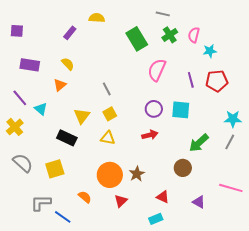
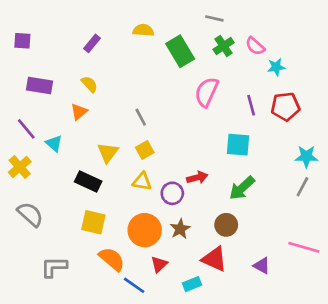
yellow semicircle: (97, 18) -> (143, 30), moved
pink semicircle: (194, 35) -> (255, 46), turned -63
purple circle: (154, 109) -> (172, 193), moved
green arrow: (199, 143) -> (242, 188), moved
brown circle: (183, 168) -> (226, 225), moved
yellow square: (55, 169) -> (93, 222), moved, turned 30
orange semicircle: (85, 197) -> (112, 259), size x1.5
red triangle: (163, 197) -> (214, 259), size x1.5
blue line: (63, 217) -> (134, 285), moved
cyan rectangle: (156, 219) -> (192, 284), moved

